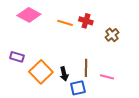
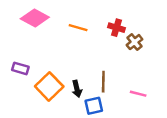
red cross: (86, 21) -> (117, 28), moved
pink line: (107, 77) -> (138, 94), moved

